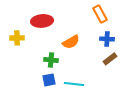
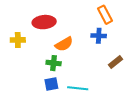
blue cross: (107, 39) -> (99, 36), moved
orange semicircle: (71, 42) -> (64, 44), moved

